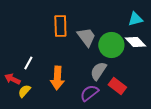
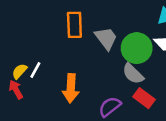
gray semicircle: (98, 71) -> (133, 74), moved, turned -78
red arrow: (12, 79) -> (16, 90), turned 35
yellow semicircle: (24, 91) -> (20, 71), moved

